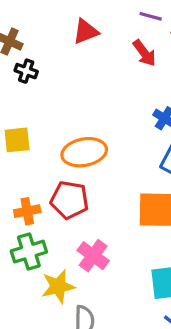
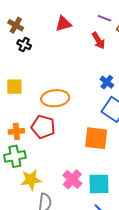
pink cross: (93, 256) -> (72, 179), moved

